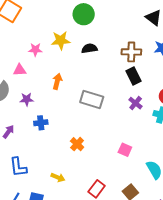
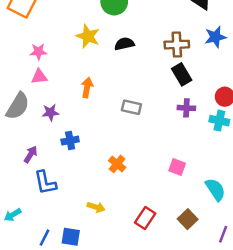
yellow star: (61, 40) -> (88, 36), turned 30
pink star: (35, 50) -> (38, 52), moved
gray rectangle: (92, 100) -> (131, 107), size x0.7
purple cross: (136, 103) -> (186, 108), turned -32
blue L-shape: (18, 167) -> (45, 183), moved

